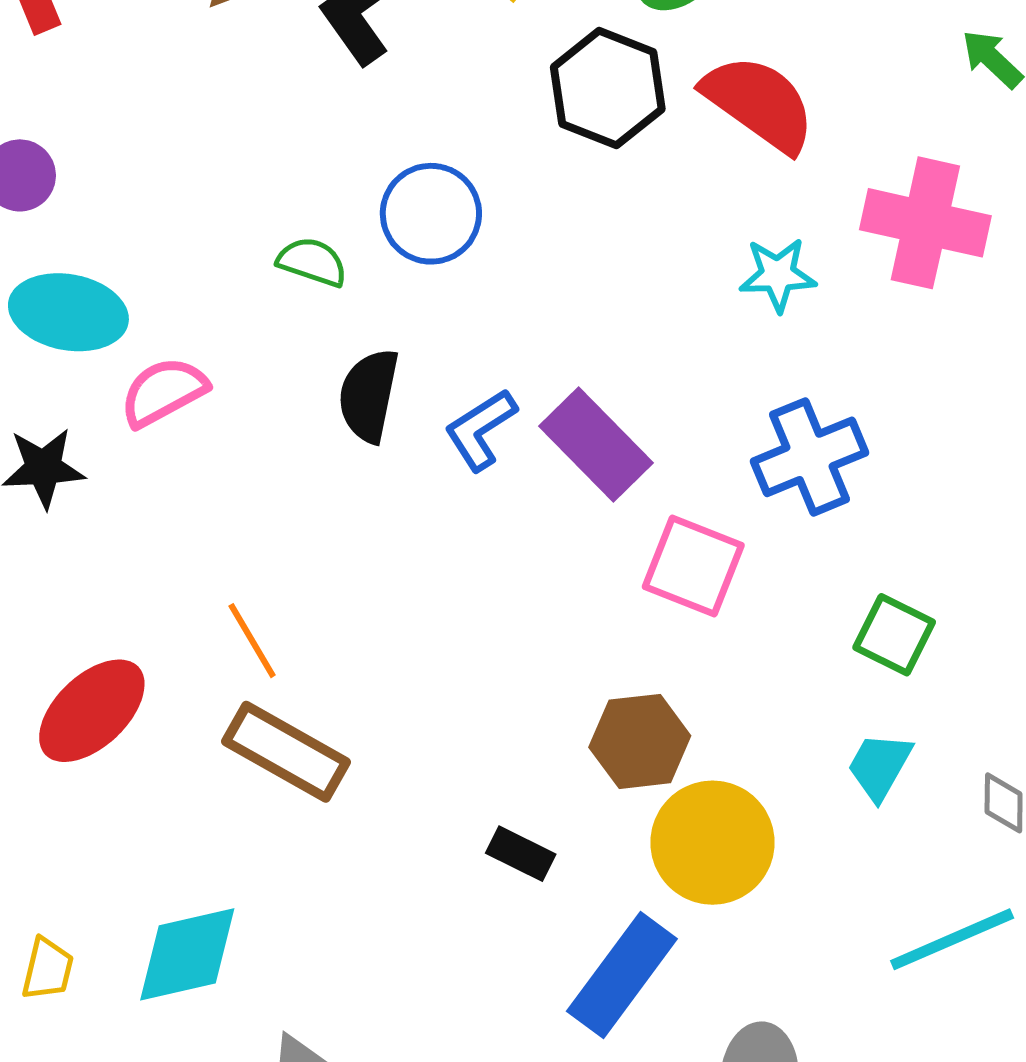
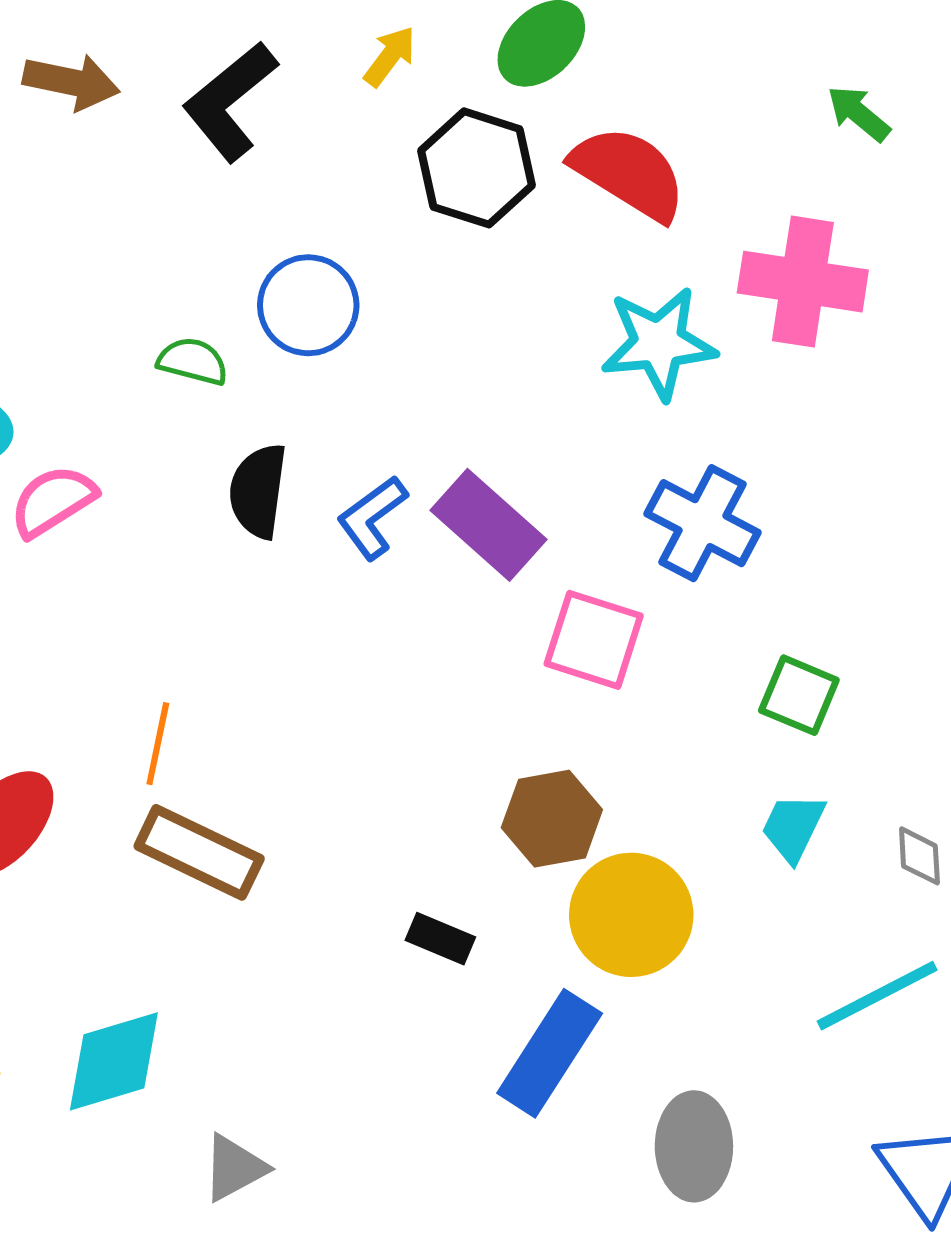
cyan star: (778, 275) -> (659, 343), size x1.5
blue cross: (809, 457) -> (703, 523), turned -36
orange line: (252, 641) -> (158, 744), turned 46

